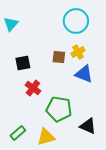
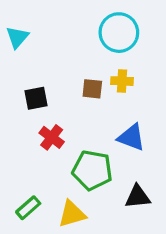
yellow cross: (78, 52) -> (122, 81), turned 32
blue triangle: (84, 74) -> (131, 137), moved
black triangle: (88, 126) -> (138, 197), turned -30

